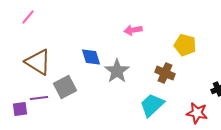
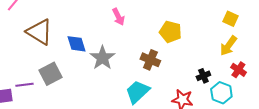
pink arrow: (133, 30) -> (118, 17), turned -108
brown triangle: (38, 62) -> (39, 32), moved

